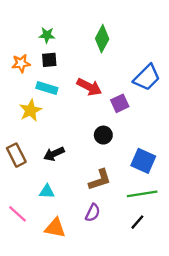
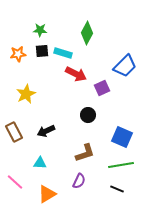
cyan rectangle: (47, 88) -> (63, 53), moved
black line: (137, 222) -> (117, 189), turned 72
orange triangle: (55, 228) -> (47, 194), turned -42

